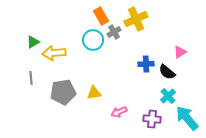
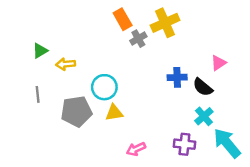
cyan circle: (93, 40) -> (104, 87), moved
yellow arrow: (54, 53) -> (66, 64), size x0.7
pink arrow: (119, 112) -> (136, 149), moved

